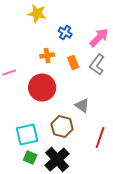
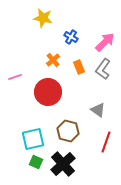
orange cross: (47, 56) -> (53, 60), turned -32
gray triangle: (82, 106) -> (98, 110), moved

